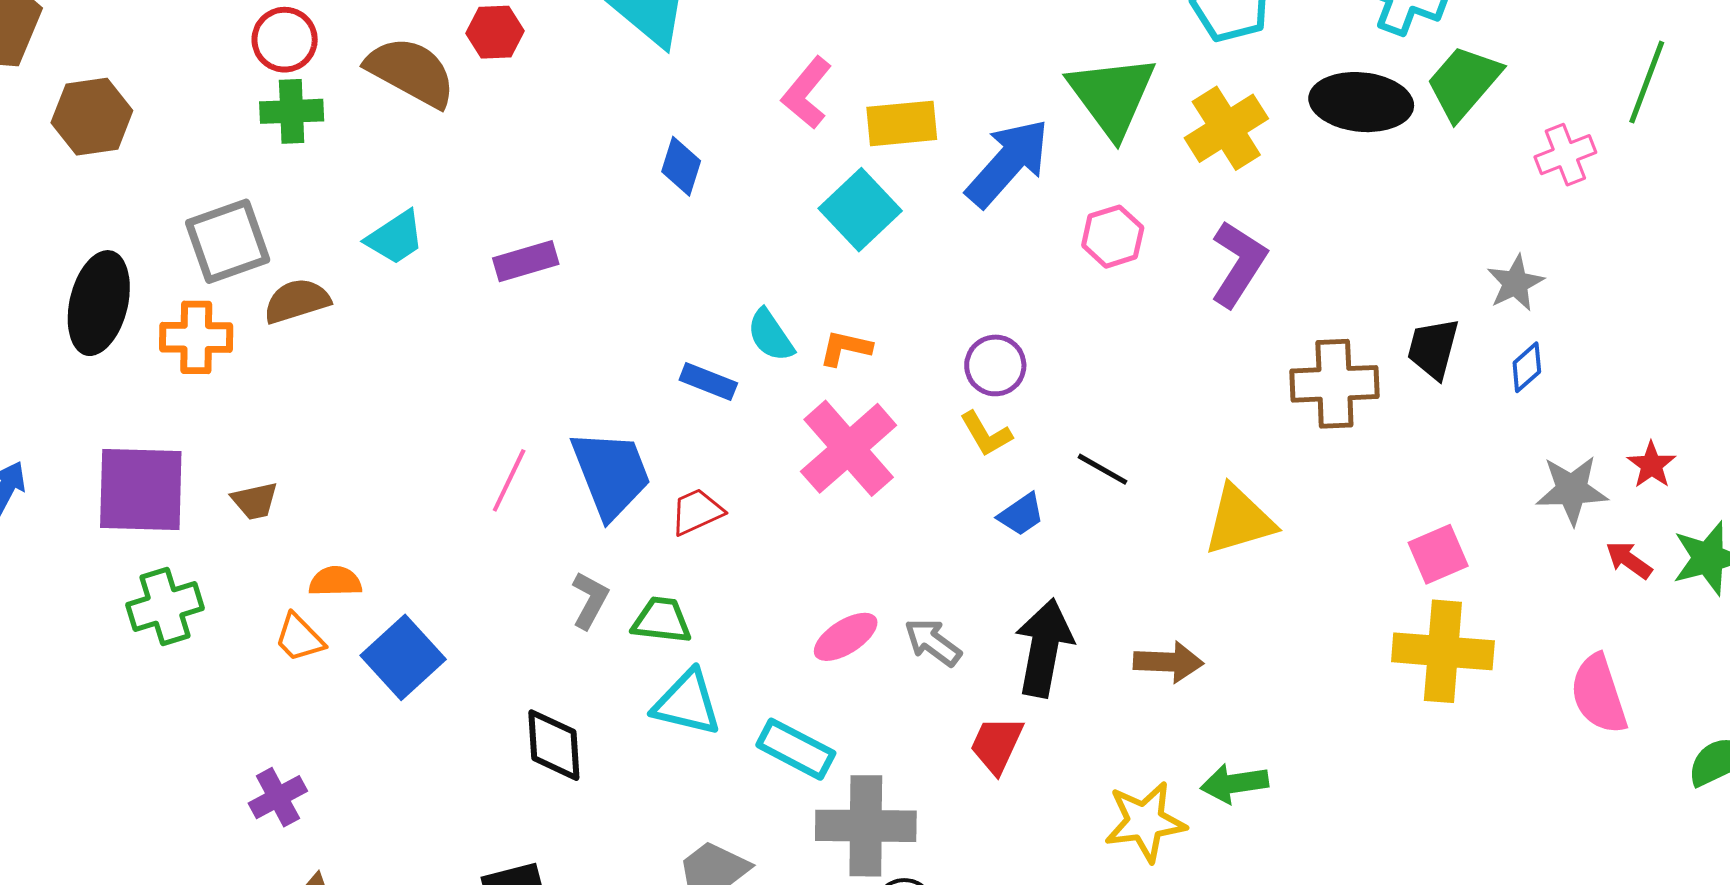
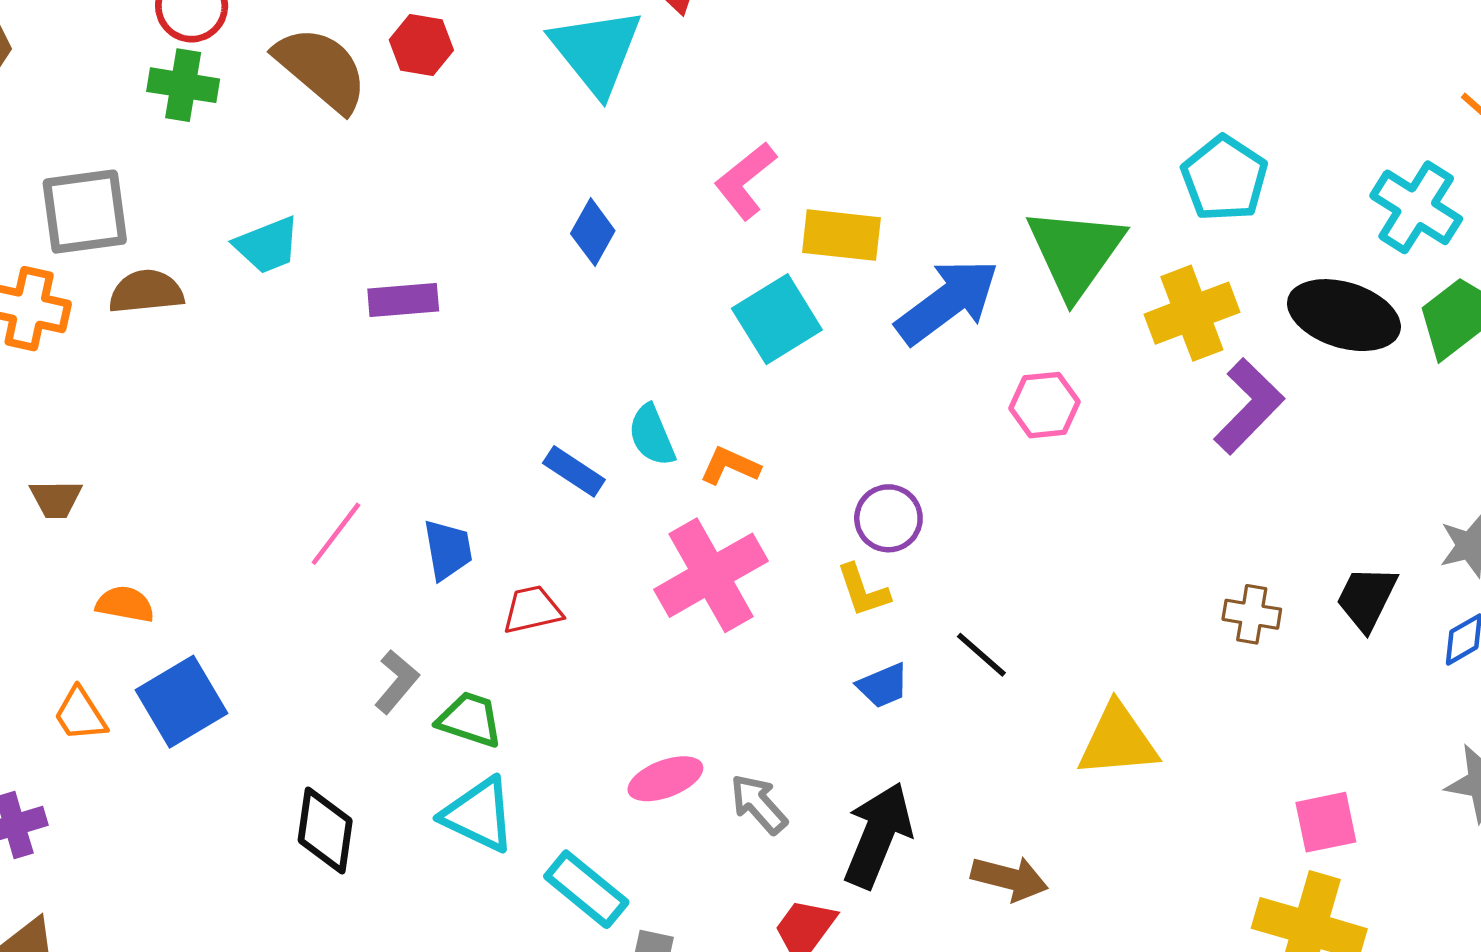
purple L-shape: (1238, 264) -> (1249, 406), moved
brown cross: (1334, 384) -> (1252, 614), size x0.6
blue trapezoid: (611, 474) -> (448, 550), size x0.6
orange trapezoid: (299, 638) -> (80, 714), moved

